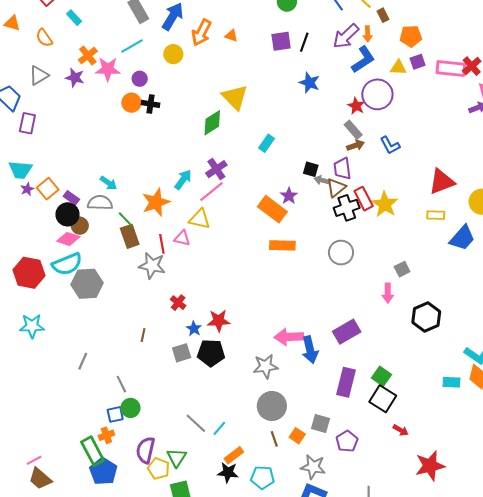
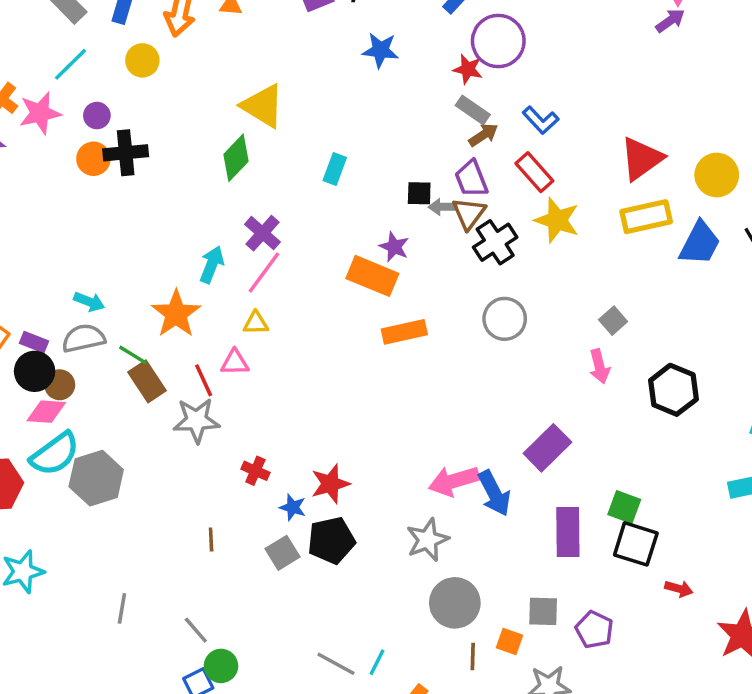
black cross: (151, 104) -> (126, 153), size x1.4
red rectangle: (364, 199) -> (534, 172), moved
yellow rectangle: (436, 215) -> (646, 217), size x1.6
yellow triangle: (200, 219) -> (256, 323), size x0.7
brown line: (274, 439) -> (473, 656), turned 35

